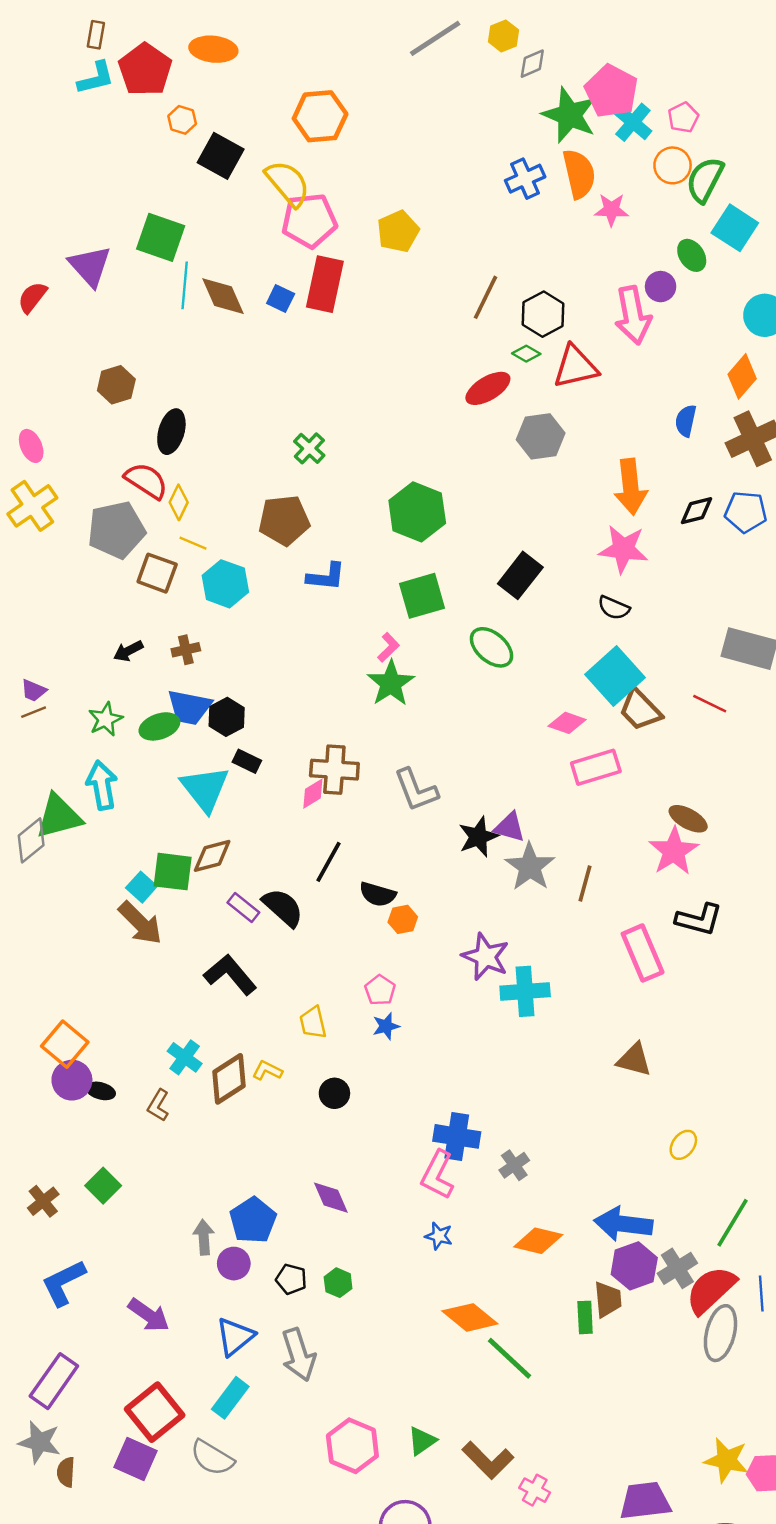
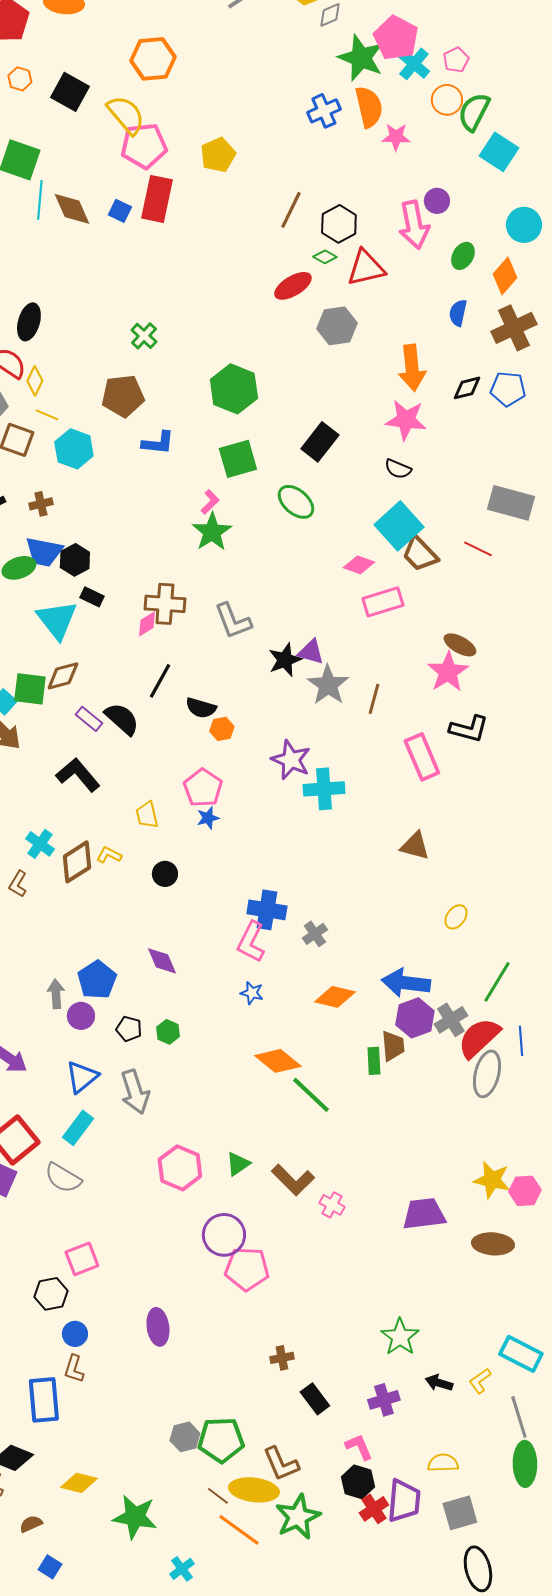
orange hexagon: (182, 120) -> (20, 79), moved
green ellipse: (692, 255) -> (463, 256), moved, turned 64
pink pentagon: (380, 990) -> (203, 788), size x1.5

